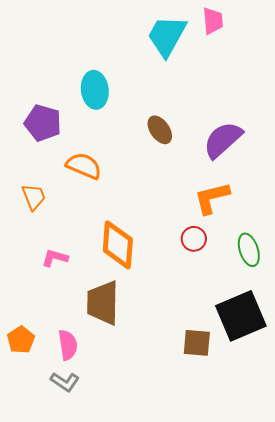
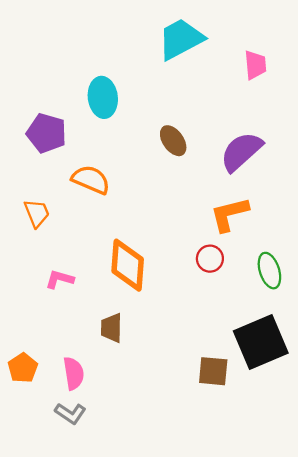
pink trapezoid: (213, 21) -> (255, 65), moved
cyan trapezoid: (167, 36) -> (181, 39), turned 33
brown trapezoid: (103, 303) -> (111, 328), size x0.6

